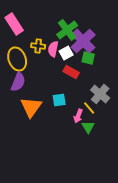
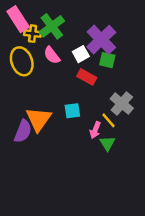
green cross: (67, 30) -> (52, 26), moved
yellow cross: (38, 46) -> (33, 34), moved
pink semicircle: (53, 49) -> (52, 55), moved, turned -49
purple semicircle: (18, 82) -> (23, 131), moved

